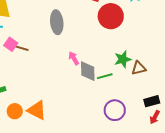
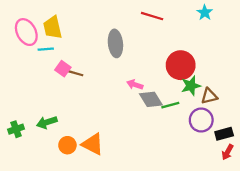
red circle: (111, 16) -> (181, 65), moved
pink arrow: (74, 58) -> (135, 85), turned -40
gray diamond: (88, 71) -> (151, 99), turned -30
purple circle: (115, 110) -> (201, 120), moved

